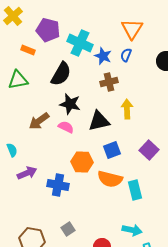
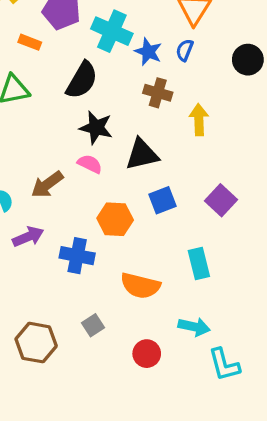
brown cross: (109, 82) -> (158, 93), turned 30
yellow arrow: (127, 109) -> (199, 120), moved
brown arrow: (39, 121) -> (47, 184), moved
orange semicircle: (110, 179) -> (140, 286), moved

